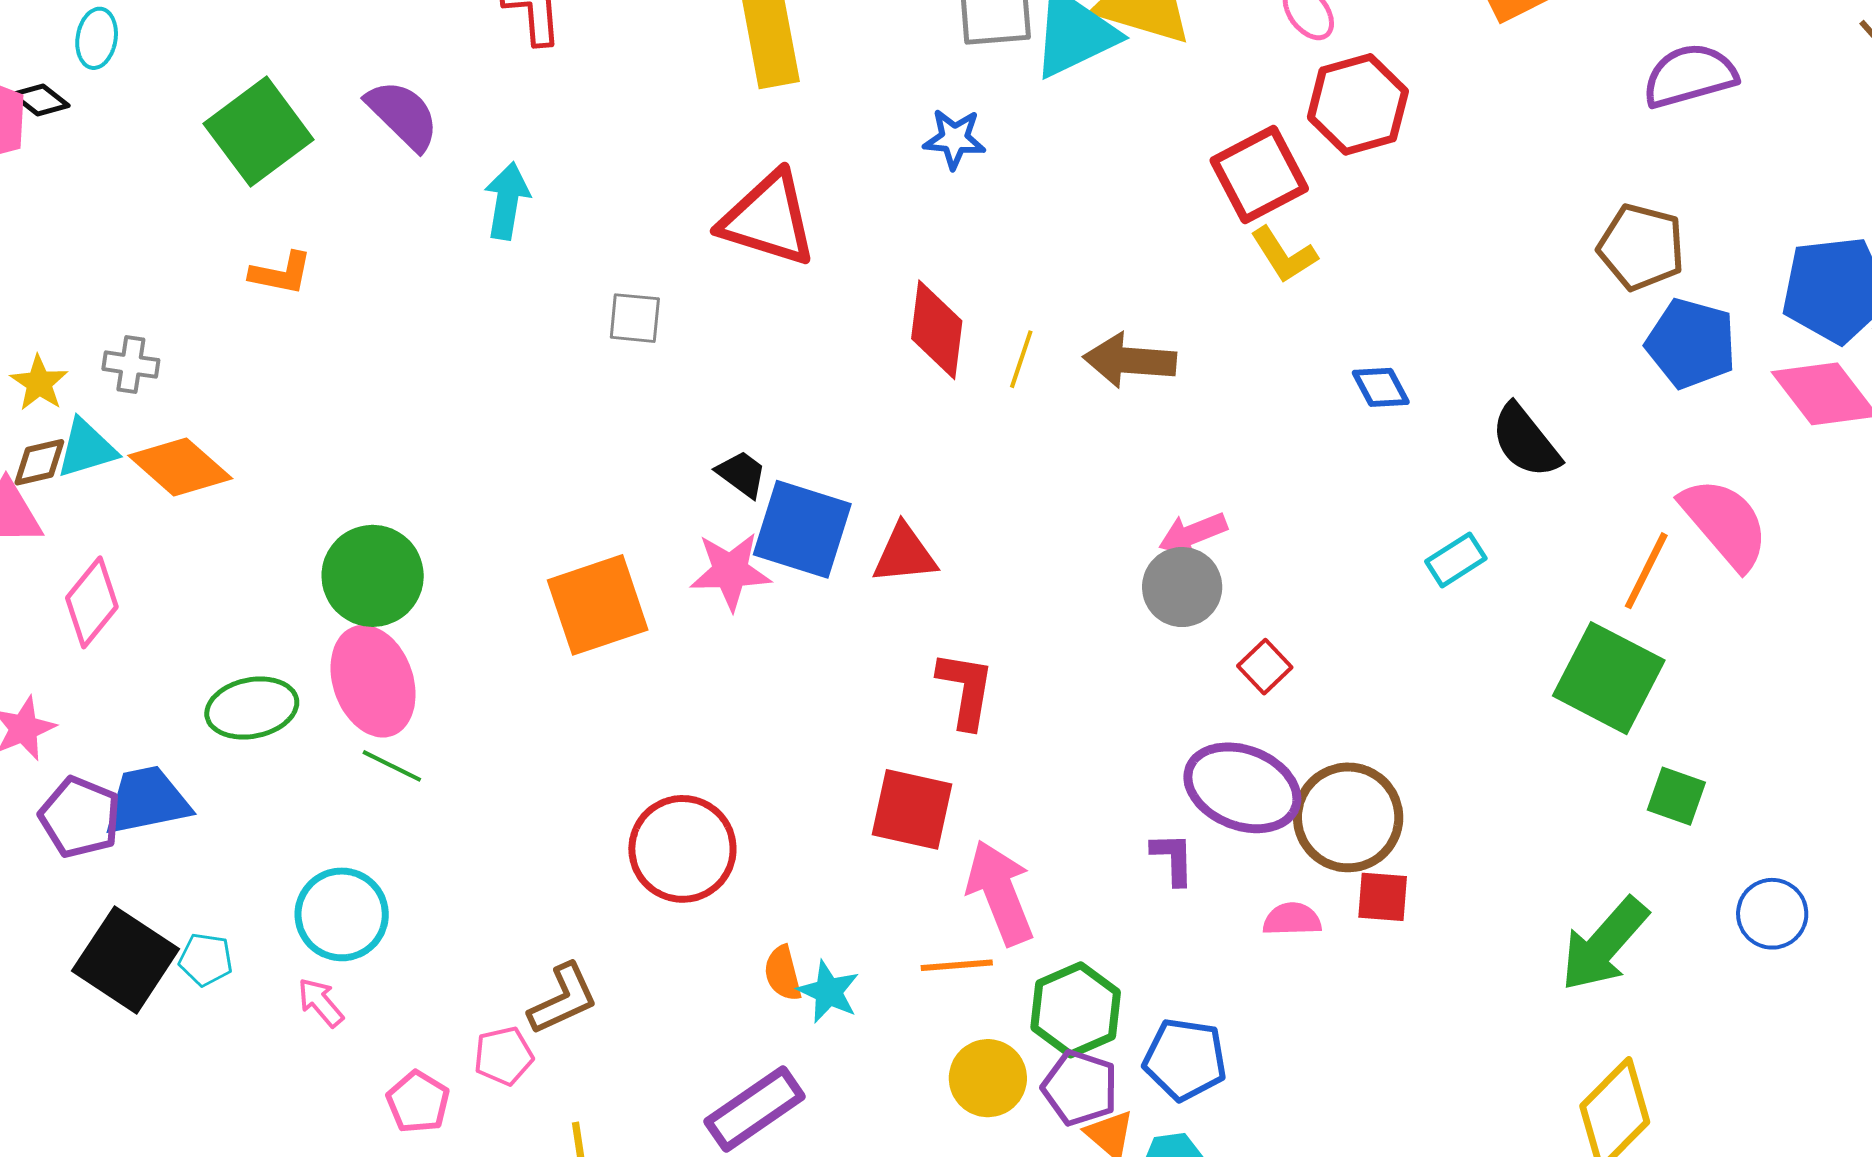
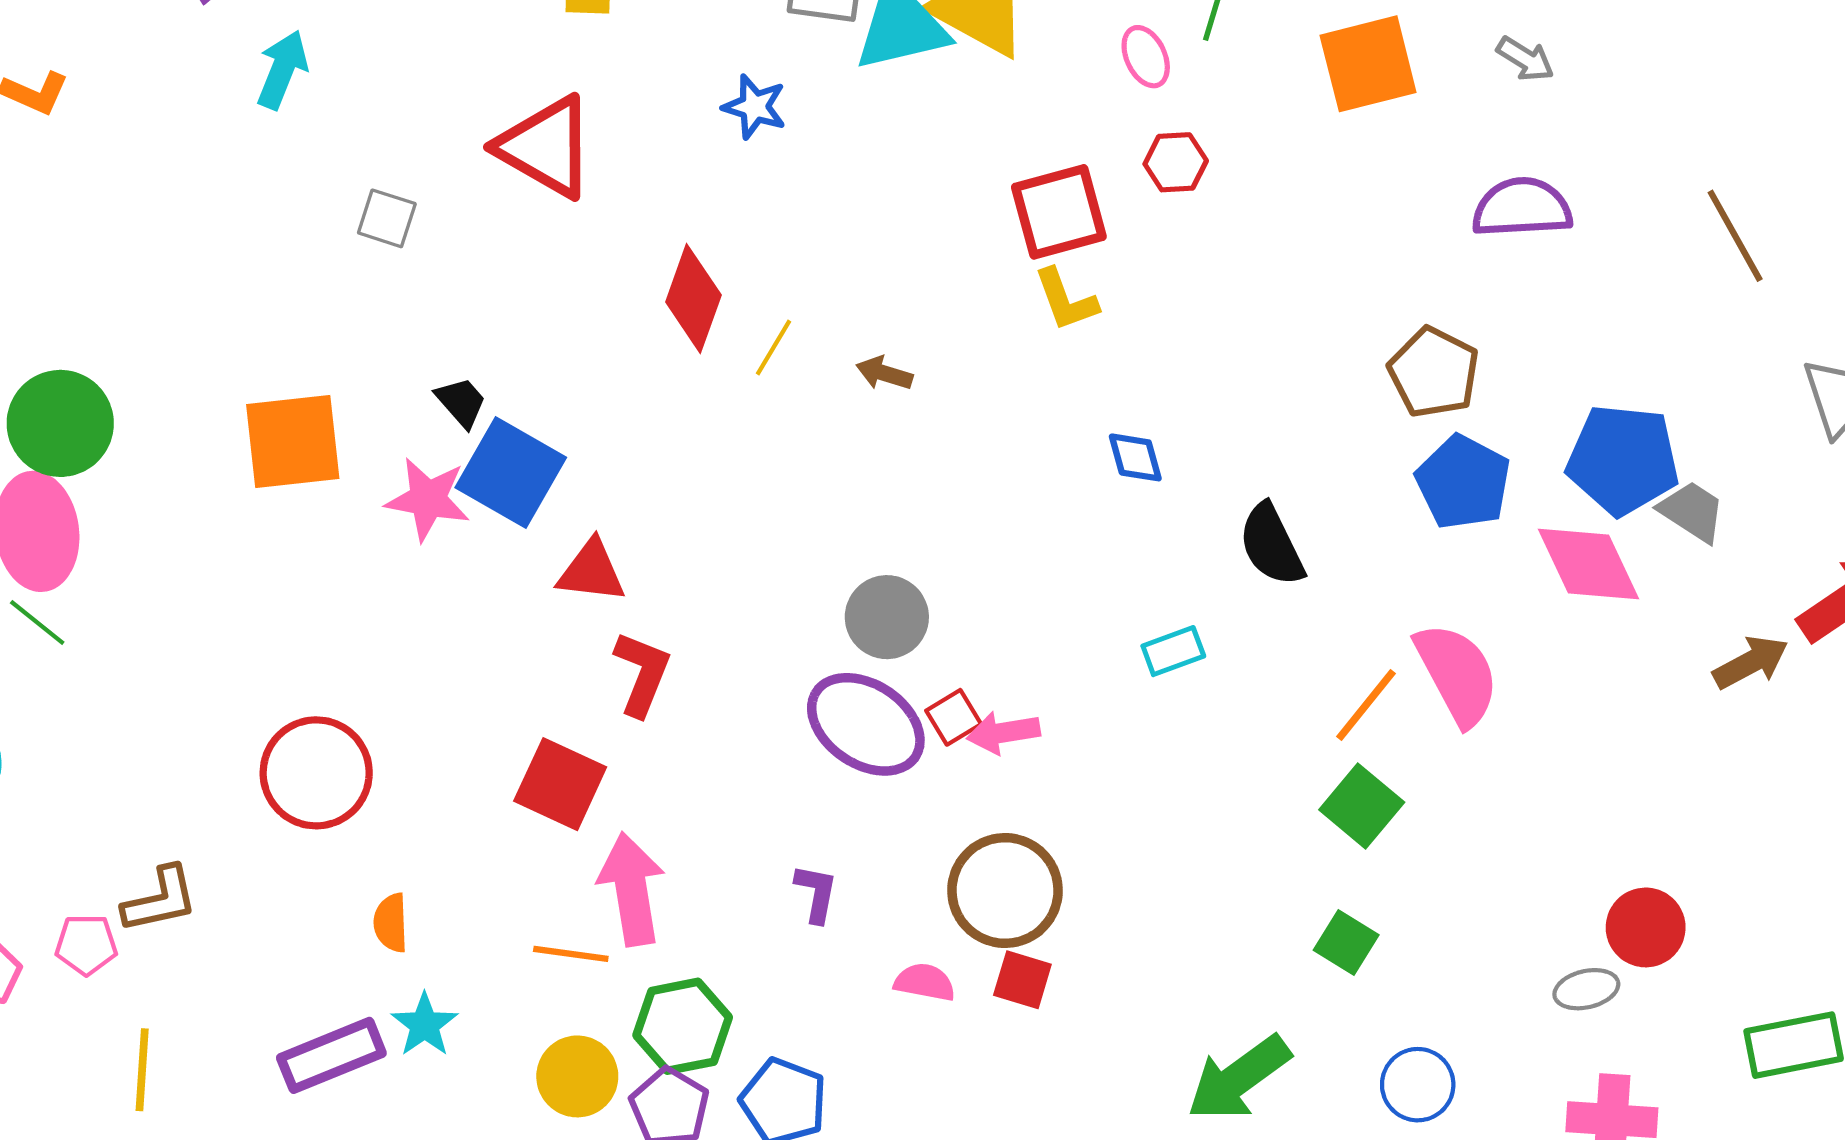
red hexagon: (1358, 104) -> (1176, 162), size x0.6
brown arrow: (1130, 360) -> (884, 373), size x0.6
pink arrow: (1193, 534) -> (1003, 733), moved
red triangle: (905, 554) -> (591, 571), moved
orange square: (598, 605) -> (293, 442), moved
green square: (1609, 678) -> (1362, 806), moved, size x0.7
purple ellipse: (1242, 788) -> (866, 724), moved
cyan star: (828, 992) -> (425, 1025), moved

